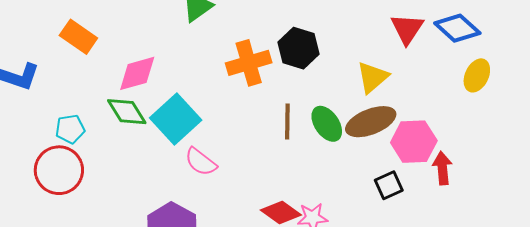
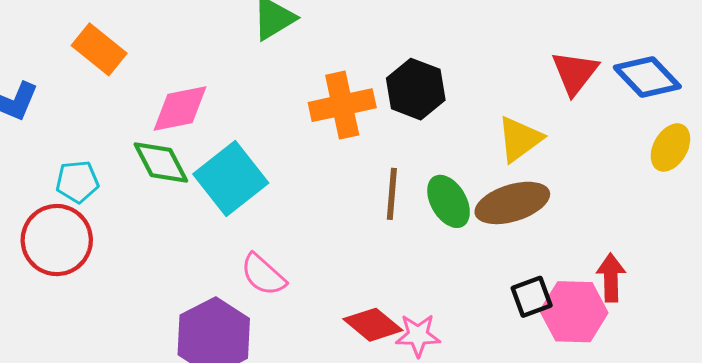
pink hexagon: (414, 142) -> (574, 312), moved
pink semicircle: (201, 162) -> (263, 275), moved

